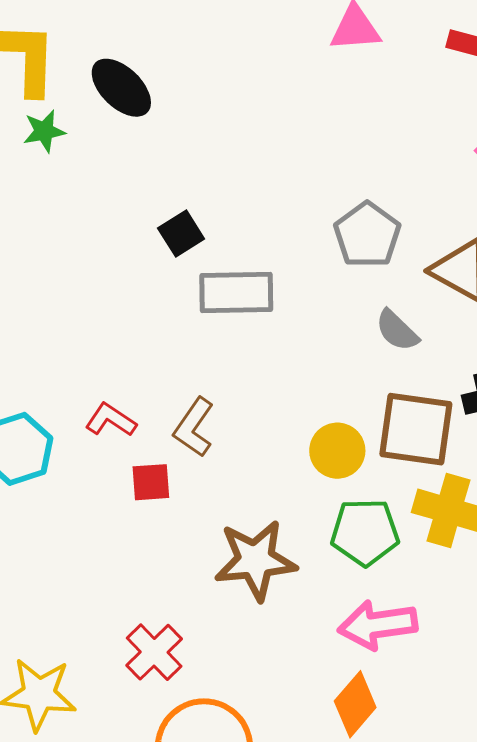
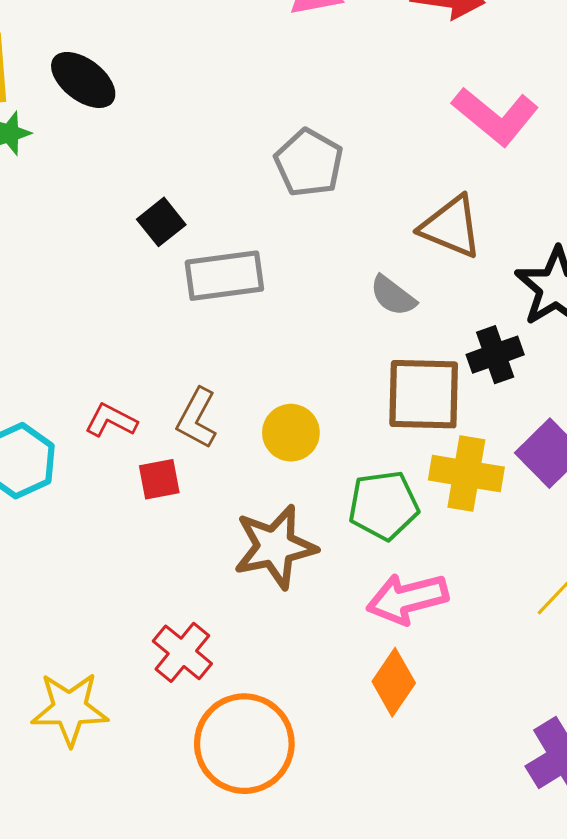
gray pentagon: (367, 235) -> (309, 163), moved
yellow circle: (337, 451) -> (291, 433), moved

